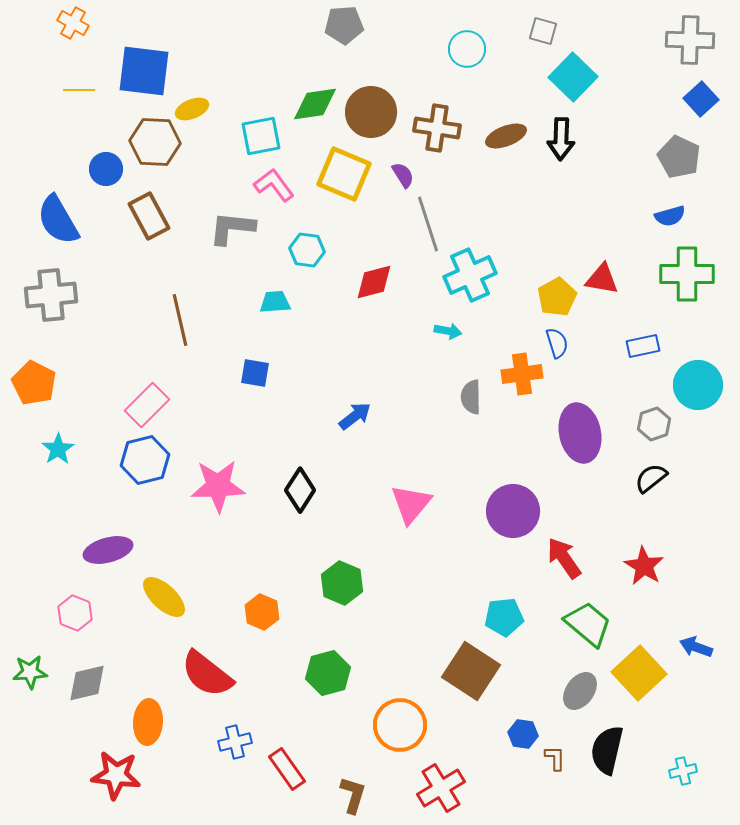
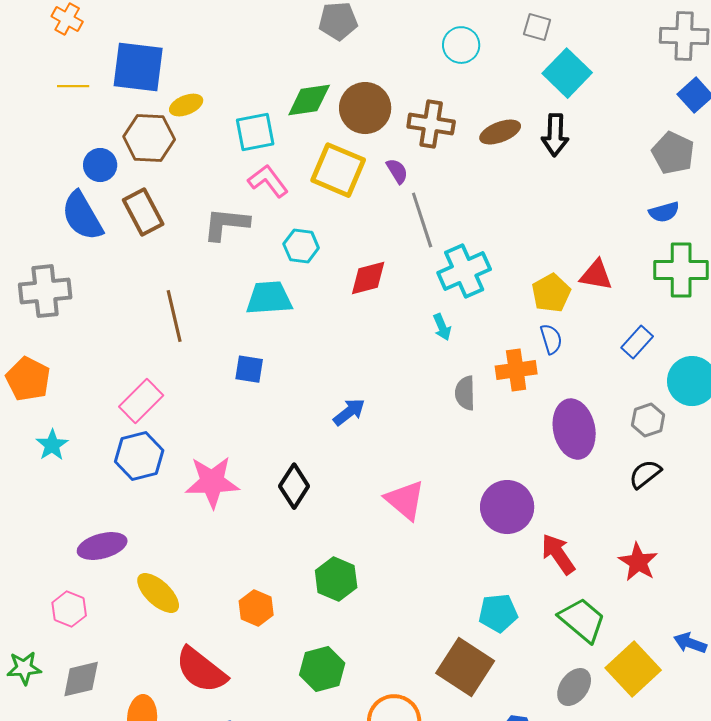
blue semicircle: (58, 220) -> (82, 216), moved
cyan trapezoid: (275, 302) -> (269, 298), size x1.5
cyan arrow: (448, 331) -> (442, 327), turned 56
blue rectangle: (643, 346) -> (637, 342), turned -36
pink triangle: (411, 504) -> (405, 500), turned -30

